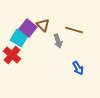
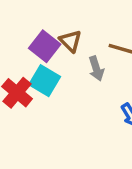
cyan square: (19, 38) -> (45, 81), moved

